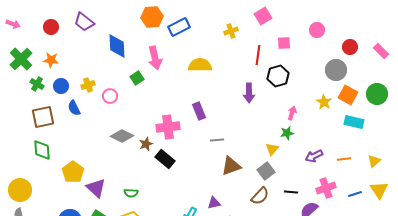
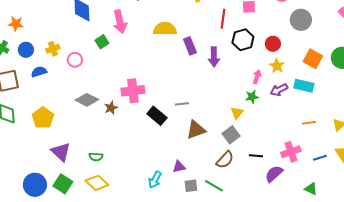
red circle: (350, 47) -> (273, 44), moved
gray circle: (336, 70) -> (301, 20), moved
yellow star: (324, 102) -> (277, 66), moved
blue semicircle: (74, 108) -> (39, 72), turned 98
purple rectangle: (199, 111) -> (190, 46), moved
cyan rectangle: (354, 122) -> (304, 86), moved
purple arrow: (314, 156) -> (279, 90), moved
black rectangle: (165, 159) -> (157, 116), moved
yellow pentagon: (73, 172) -> (43, 118), moved

